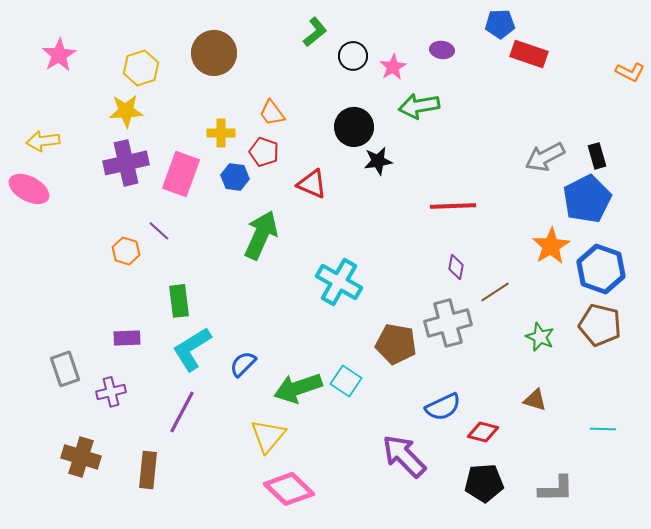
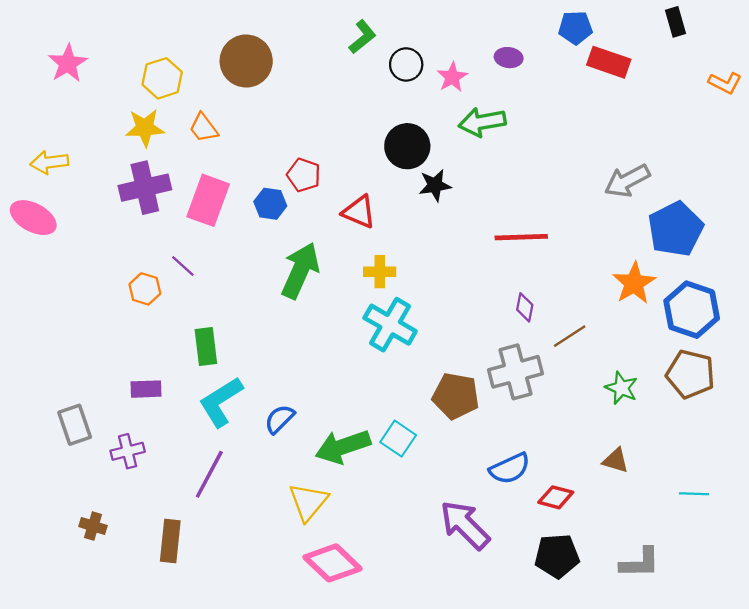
orange trapezoid: (272, 113) -> (204, 128), moved
yellow cross: (221, 133) -> (380, 272), moved
black rectangle: (597, 156) -> (676, 22), moved
brown cross: (81, 457) -> (93, 526), size x0.6

